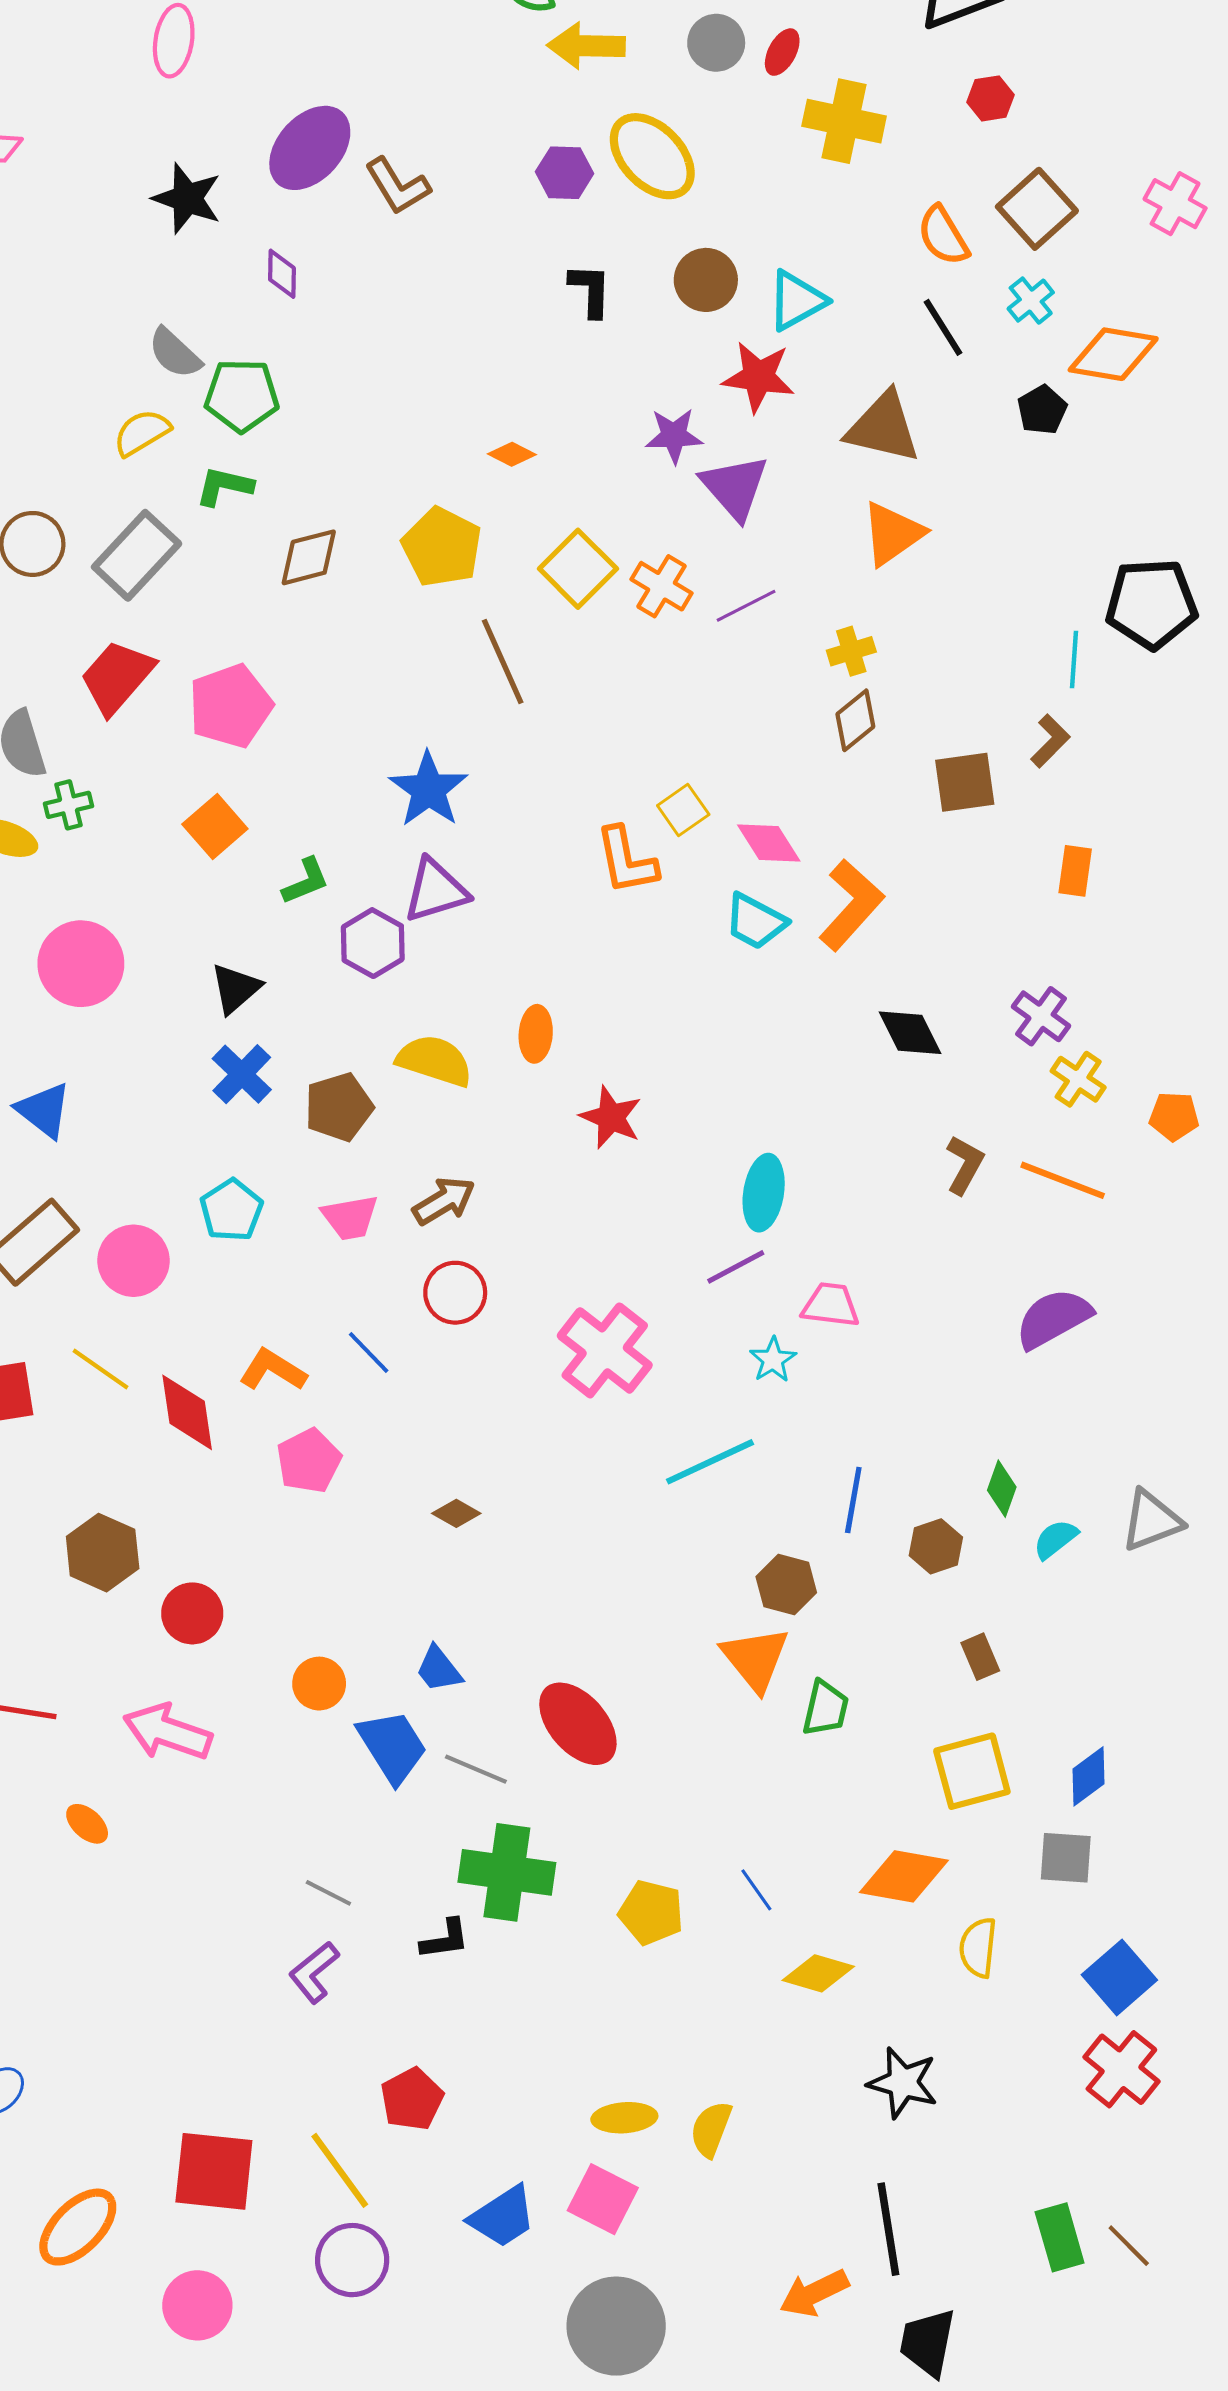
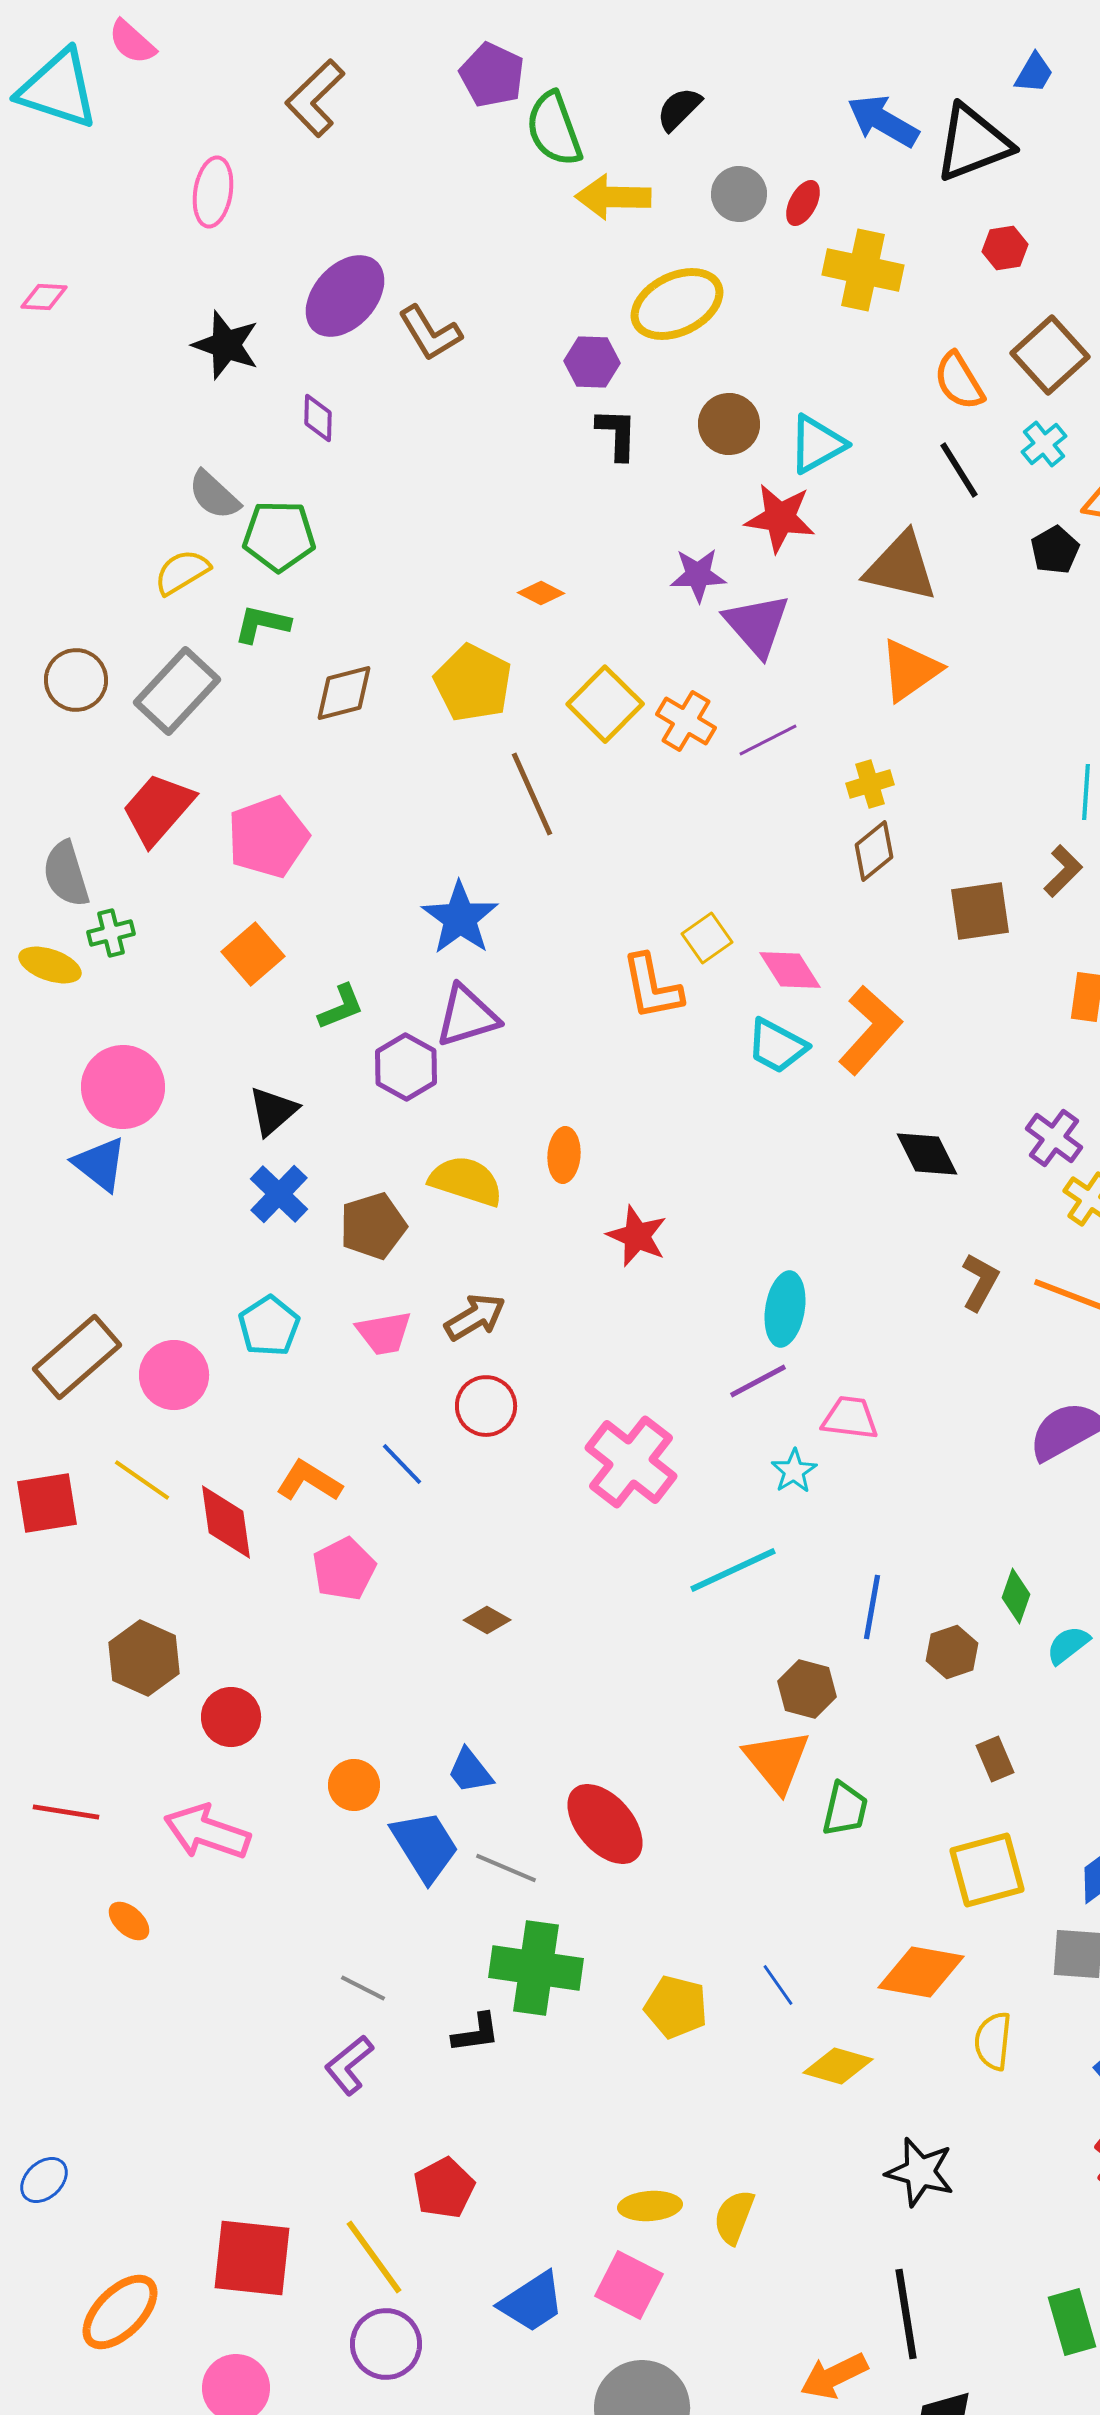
yellow ellipse: (652, 156) -> (677, 304), turned -72
purple hexagon: (565, 173) -> (592, 362), moved
blue triangle: (44, 1110) -> (100, 1164), moved

